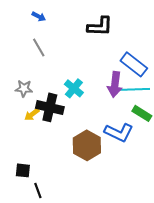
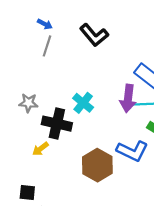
black L-shape: (100, 26) -> (94, 35), moved, turned 48
gray line: (39, 47) -> (47, 46), moved, turned 48
yellow arrow: (32, 114) -> (40, 149), moved

